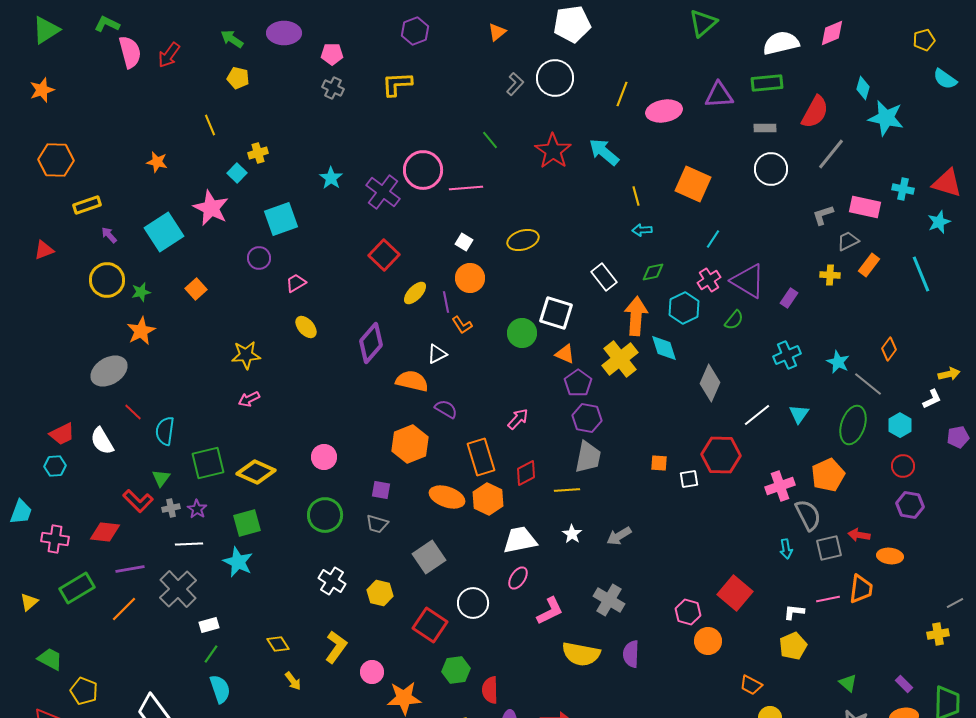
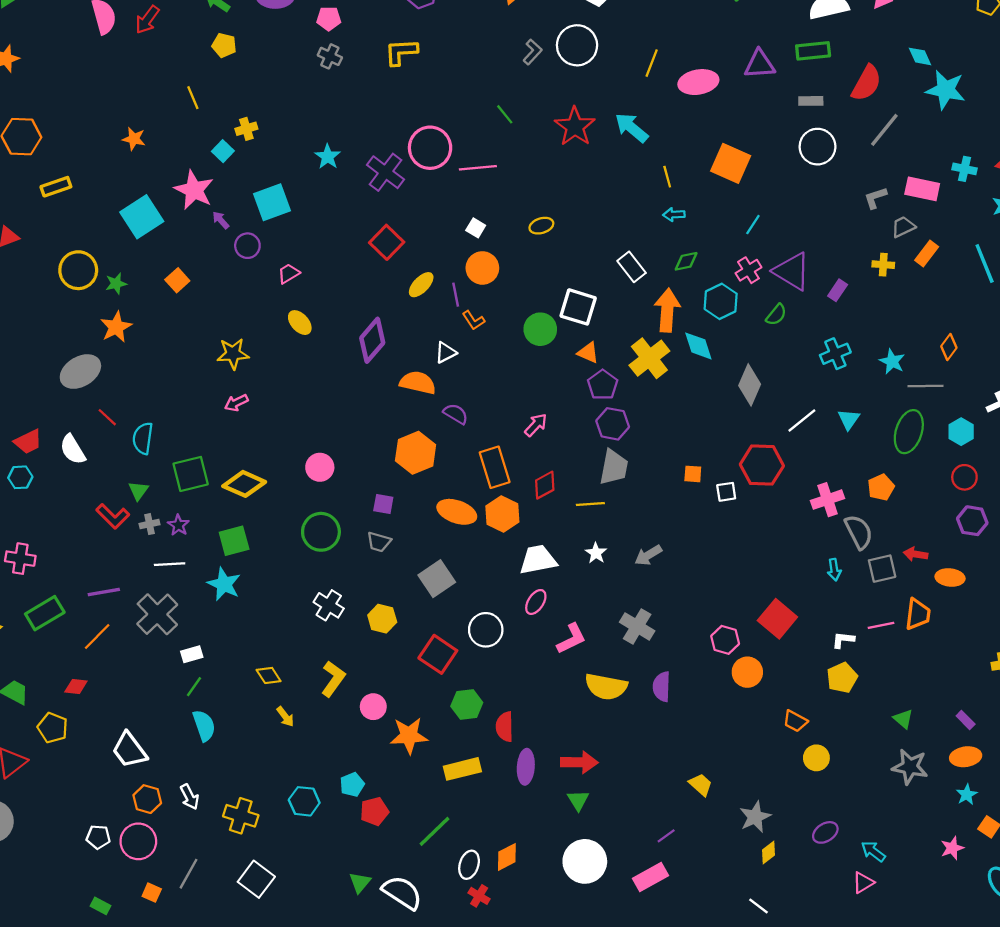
cyan diamond: (863, 88) -> (920, 56), turned -40
purple arrow: (109, 235) -> (221, 220), moved
yellow ellipse: (523, 240) -> (541, 226), size x0.7
gray line: (868, 384) -> (926, 386), turned -40
orange pentagon: (828, 475) -> (881, 487), size x0.7
red diamond: (105, 532) -> (76, 687), moved, size x0.7

